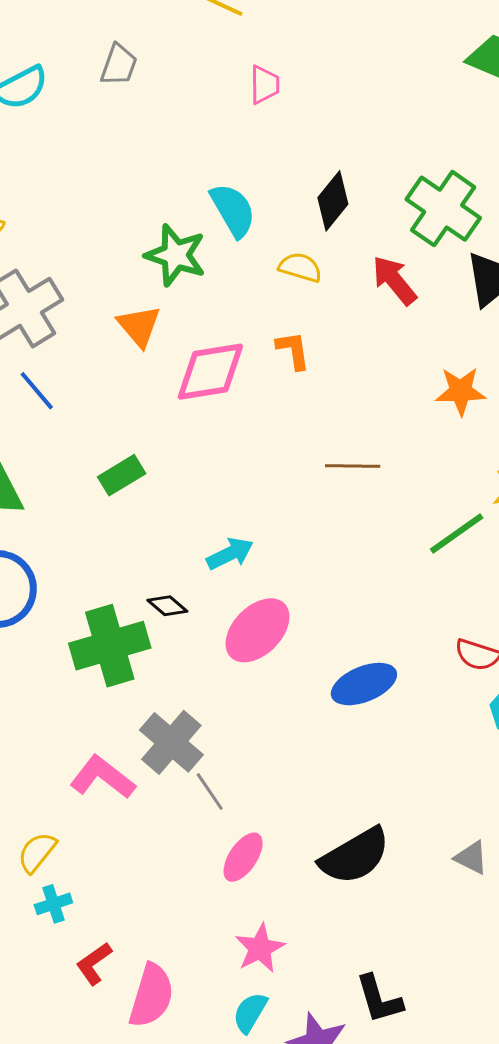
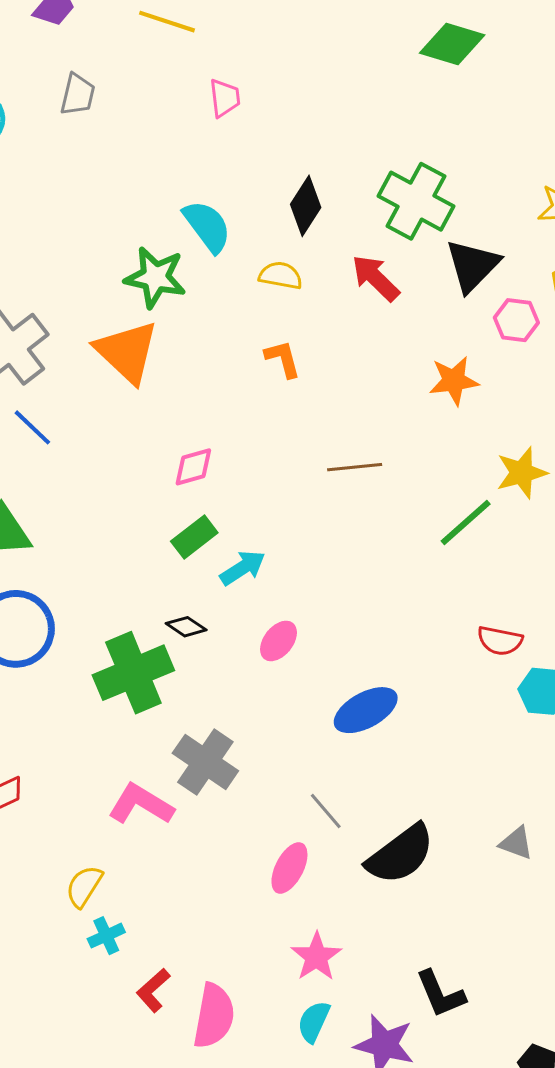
orange triangle: (139, 326) -> (127, 352), size x1.5
pink diamond: (210, 372) -> (193, 467), moved, size x0.6
green rectangle: (122, 475) -> (194, 537), moved
pink ellipse: (257, 630) -> (278, 641), size x0.6
blue ellipse: (364, 684) -> (366, 710), moved
gray line: (210, 792) -> (326, 811), moved

